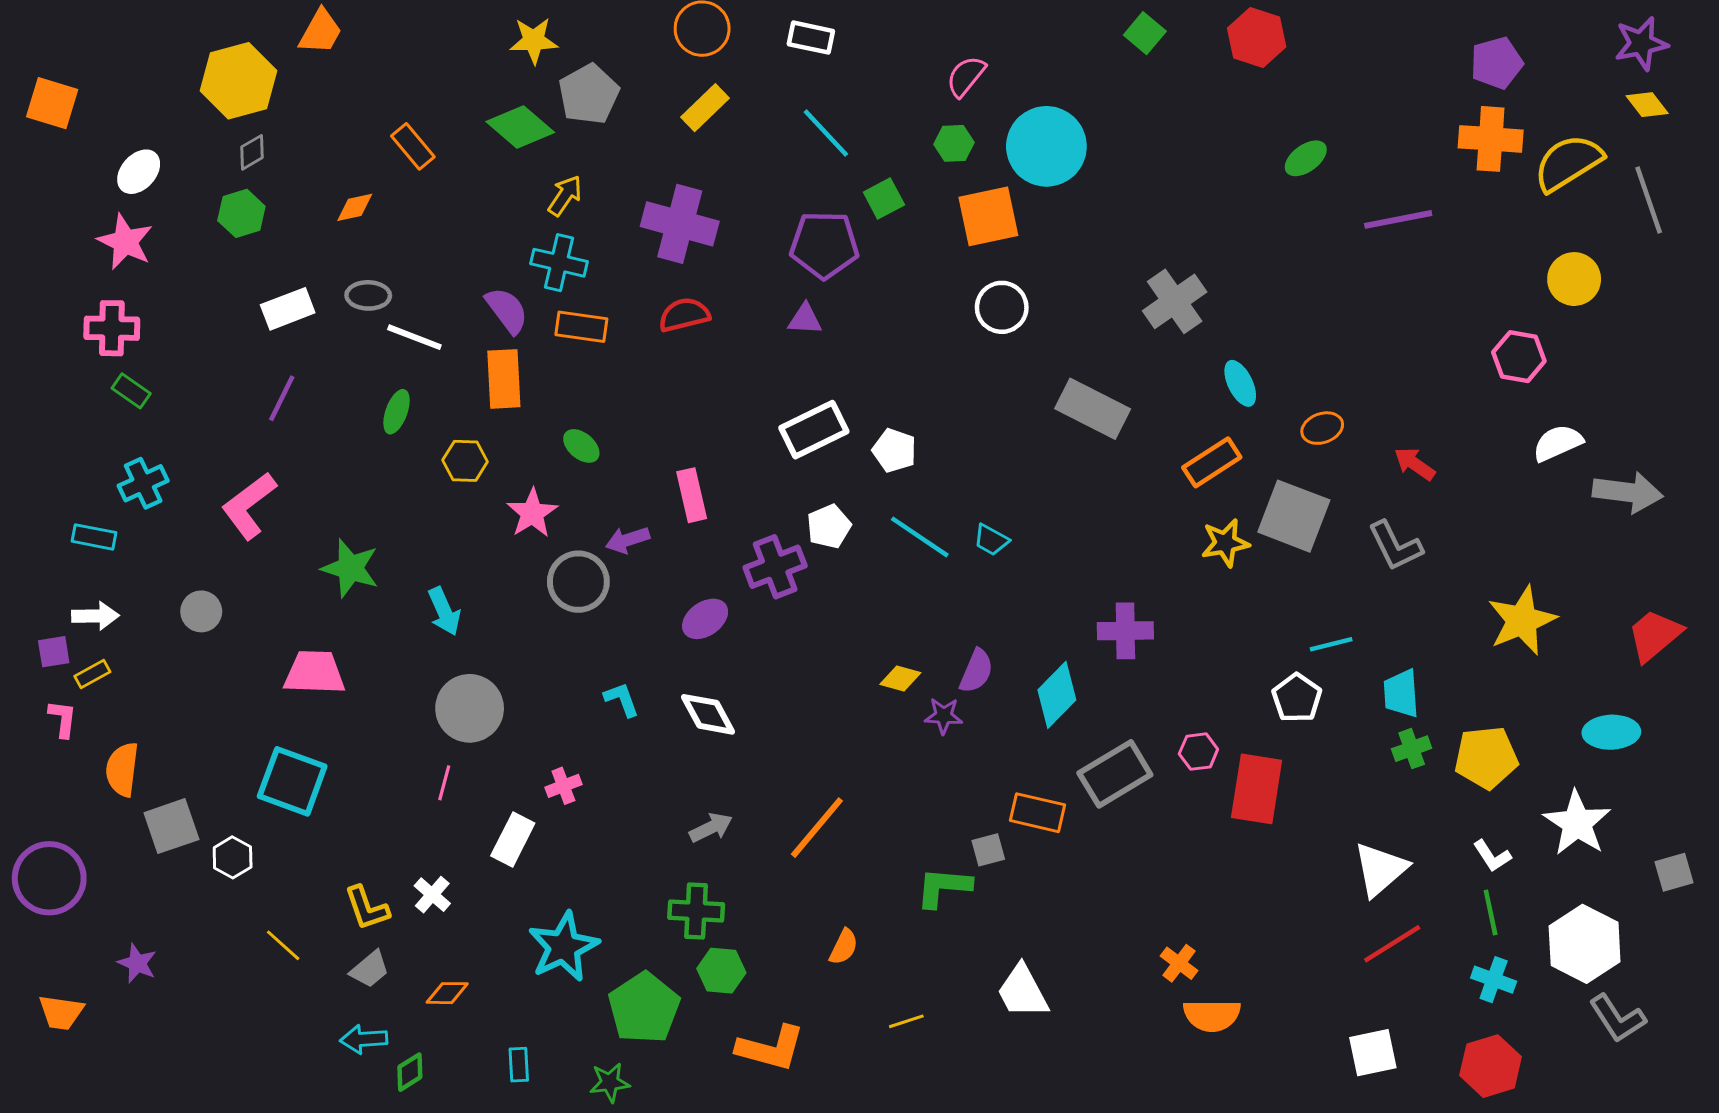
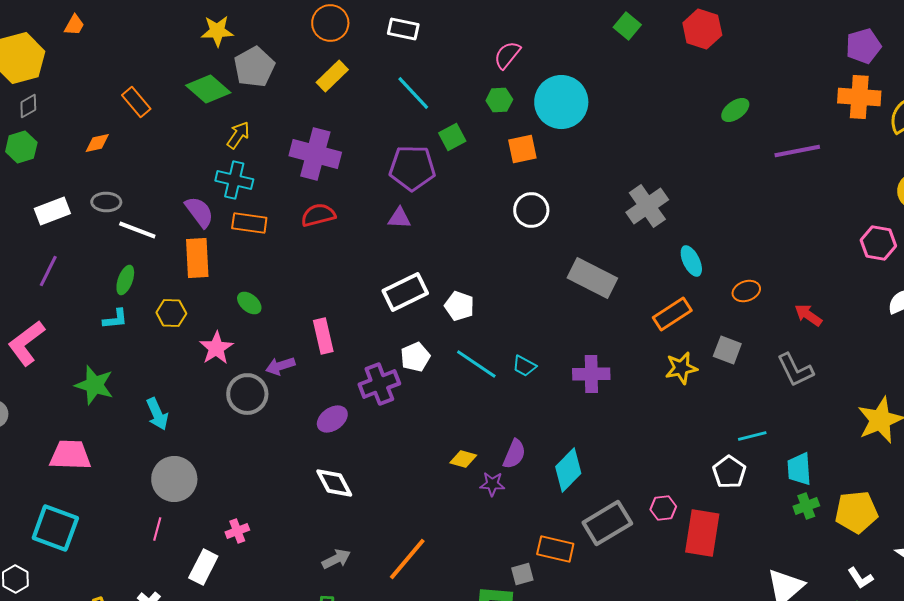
orange trapezoid: (320, 32) -> (74, 25), size x0.7
orange square: (988, 216) -> (522, 149), size x0.7
gray square: (1294, 516) -> (727, 350), size x0.6
purple cross: (1125, 631) -> (591, 374), moved
cyan L-shape: (622, 699) -> (115, 319), moved, turned 104

